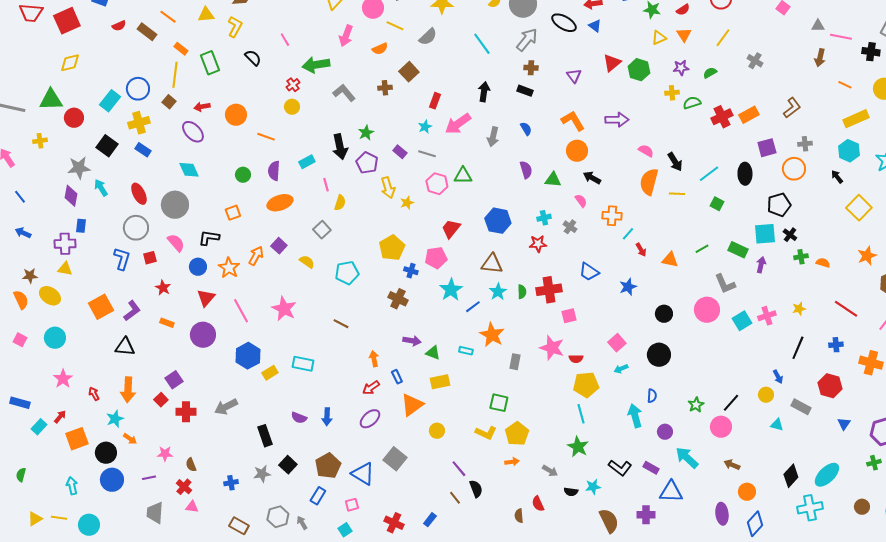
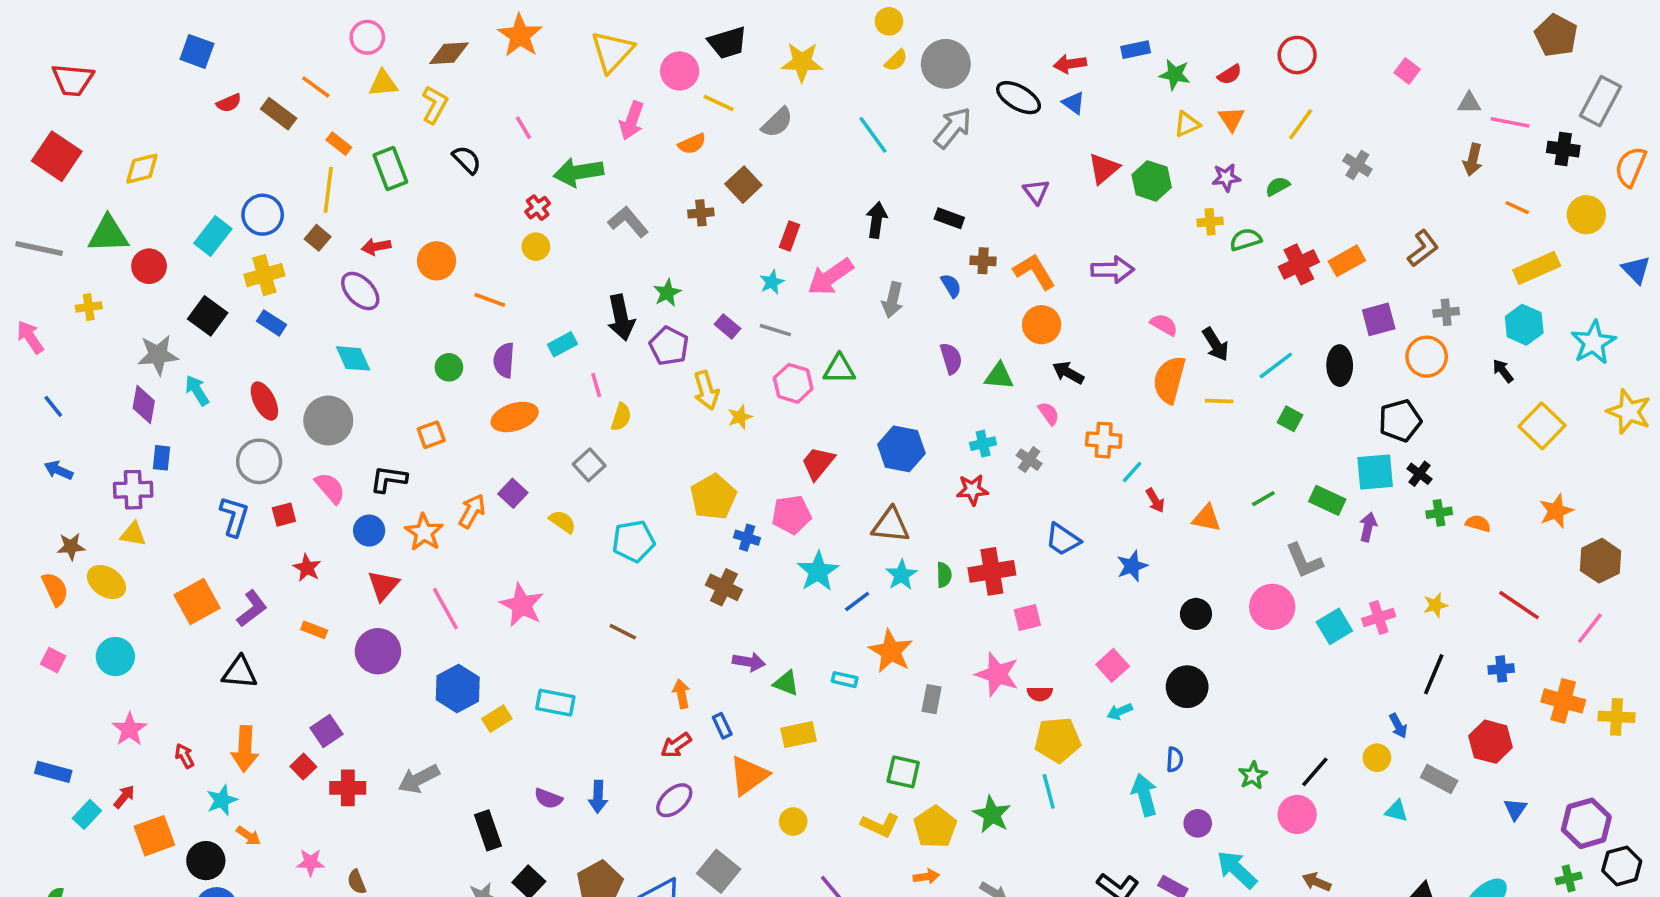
red square: (67, 21) -> (57, 156), moved, turned -32
brown cross: (531, 68) -> (983, 261), moved
green star: (578, 447) -> (992, 814), moved

